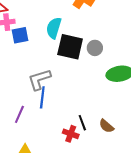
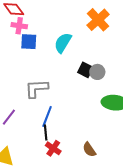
black square: (70, 47) -> (85, 70), moved, size x0.6
blue line: (42, 97) -> (47, 117), moved
black line: (82, 123) -> (46, 133), moved

